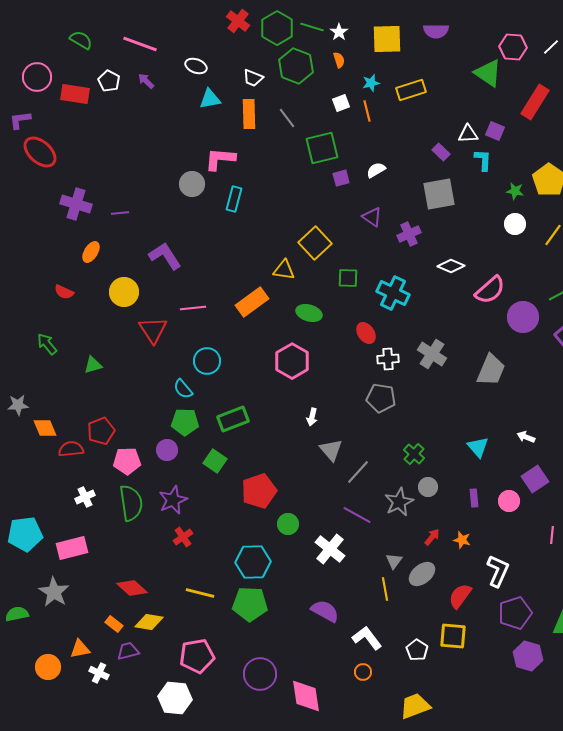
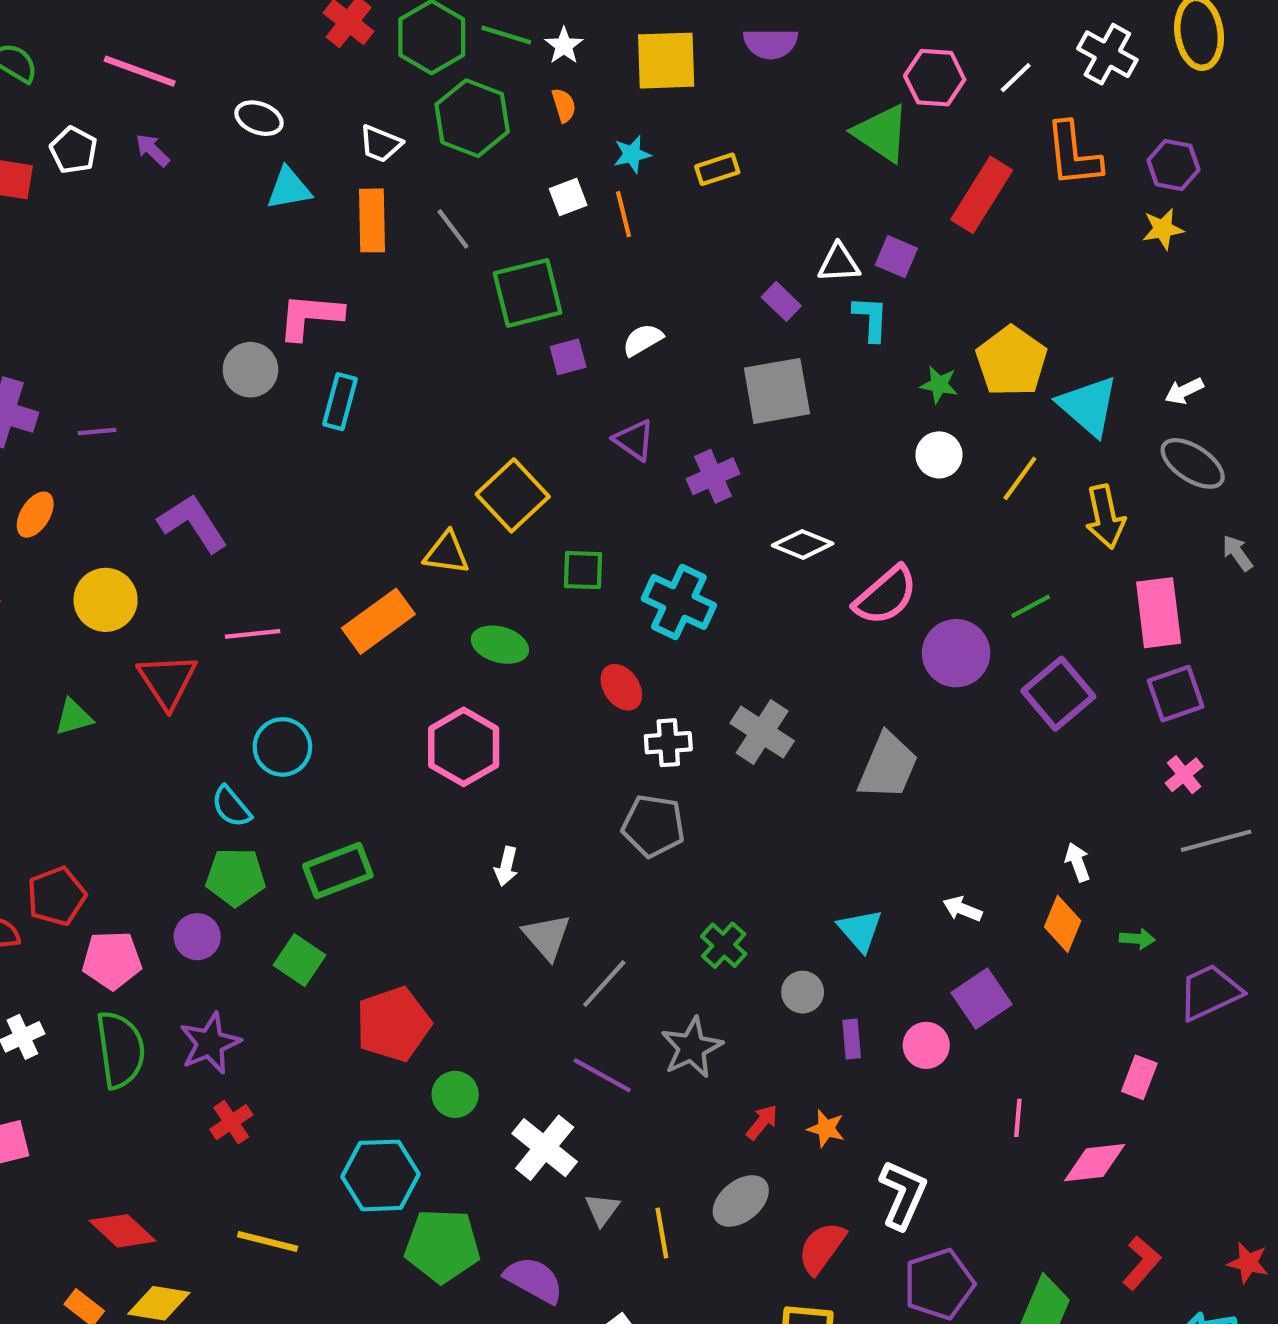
yellow rectangle: (411, 90) -> (717, 169), size x0.7
green triangle: (93, 365) -> (74, 717), moved
gray circle: (428, 487) -> (803, 992), moved
gray triangle: (394, 561) -> (602, 1210), moved
green pentagon: (250, 604) -> (442, 1246), moved

